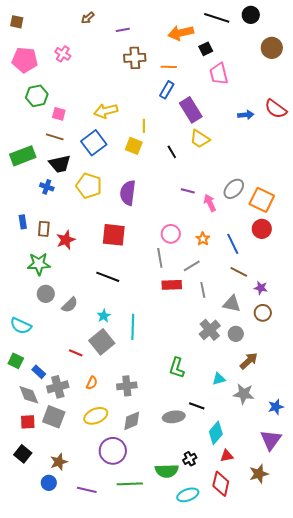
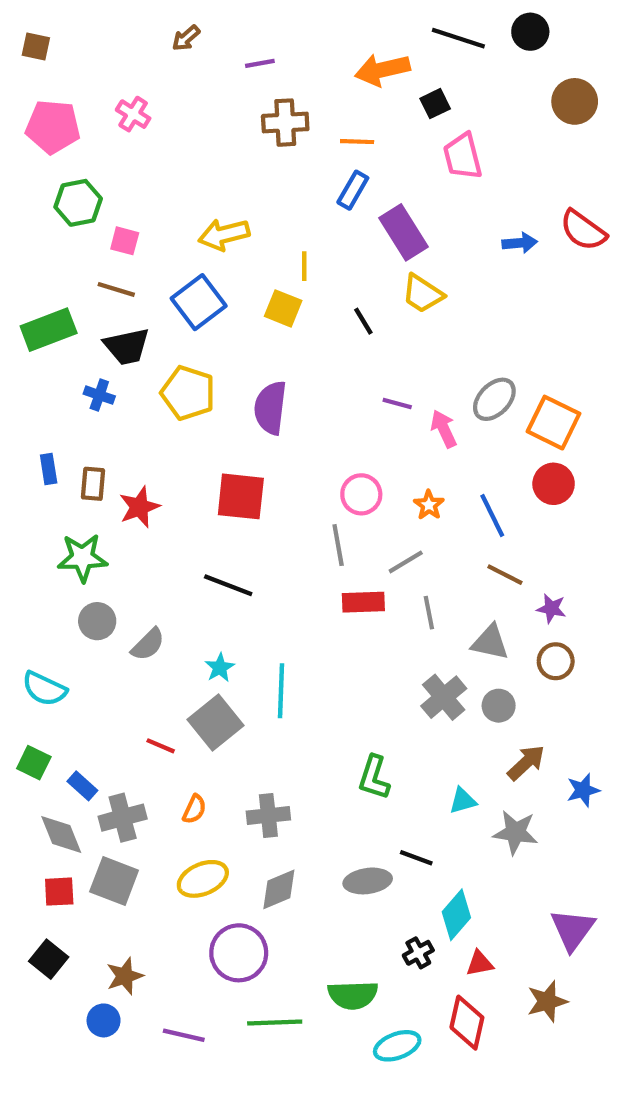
blue star: (276, 407) -> (583, 790), moved
black cross: (190, 459) -> (418, 953), moved

